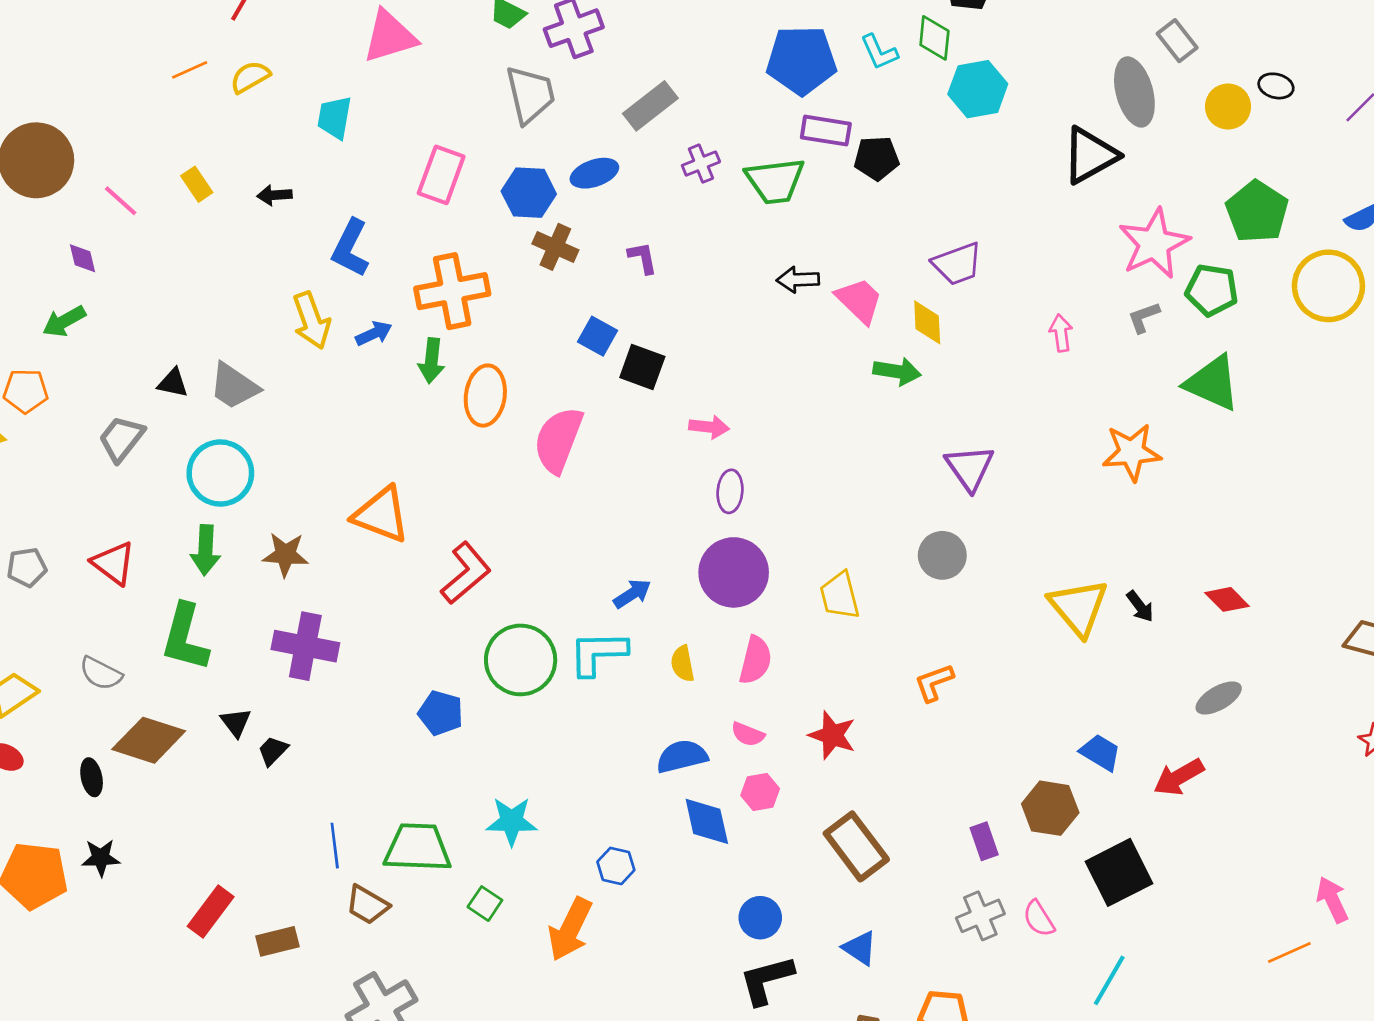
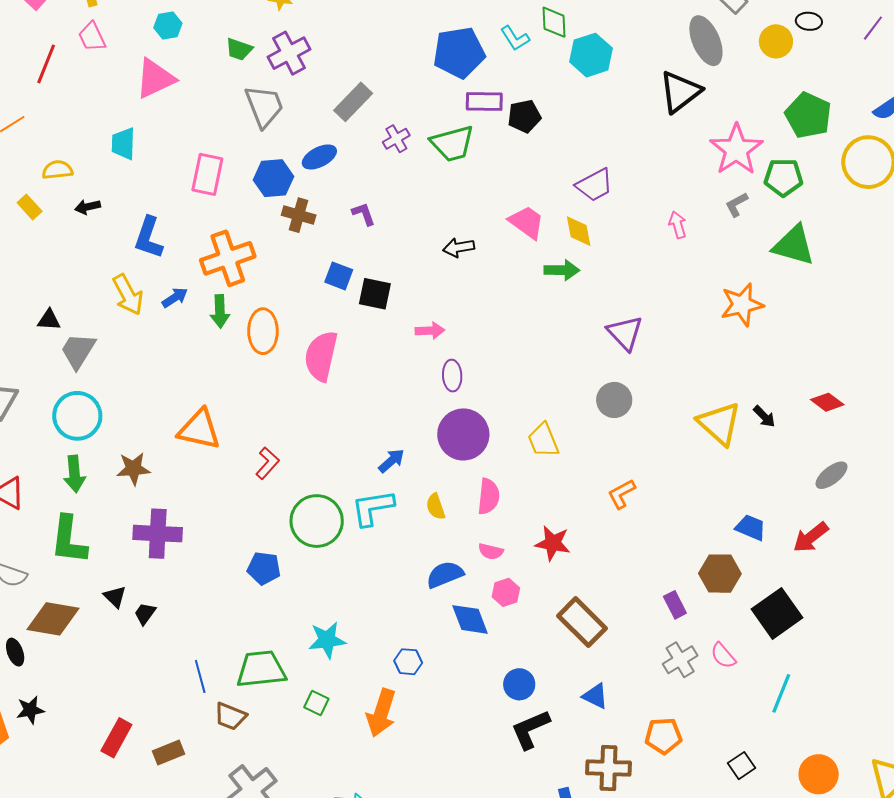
yellow semicircle: (250, 77) -> (57, 170), moved, turned 32
black arrow: (798, 280) -> (459, 248), moved
black triangle: (173, 383) -> (49, 320), moved
gray trapezoid: (234, 386) -> (78, 351), turned 96
red L-shape: (466, 573) -> (267, 463), size x0.7

